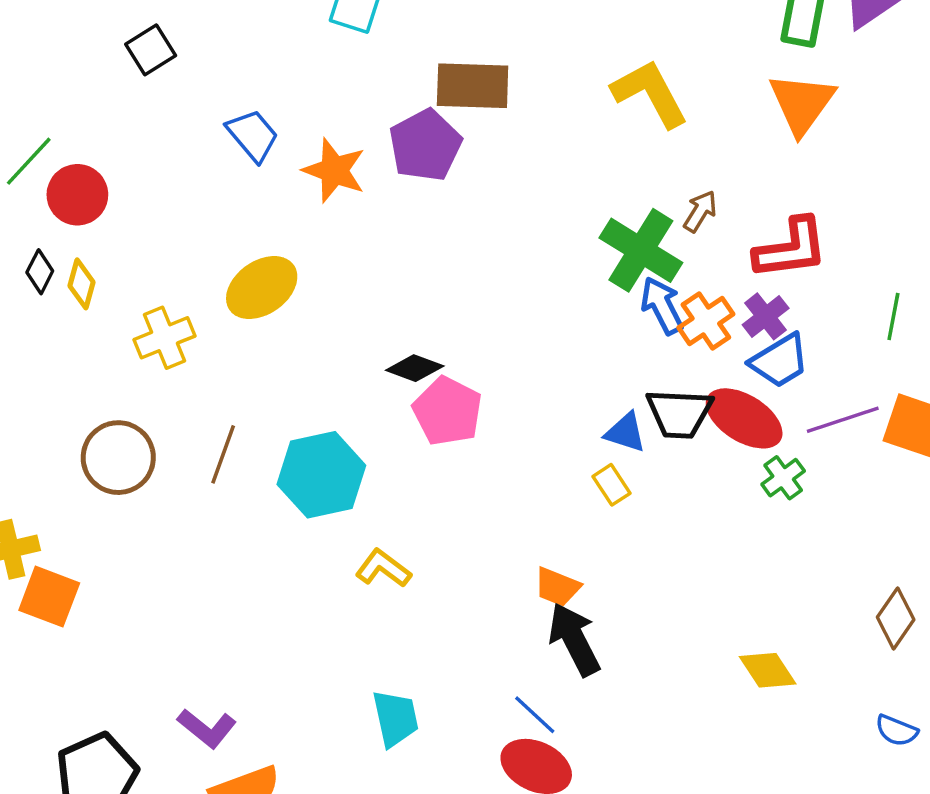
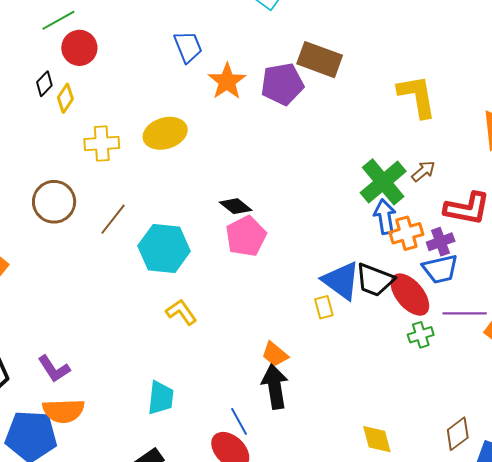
blue triangle: (625, 432) -> (341, 281), size x1.6

